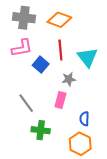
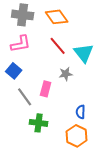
orange diamond: (59, 20) -> (57, 17), turned 35
red line: (60, 50) -> (58, 46), turned -36
blue square: (41, 65) -> (14, 71), moved
pink rectangle: (60, 100) -> (46, 89), moved

